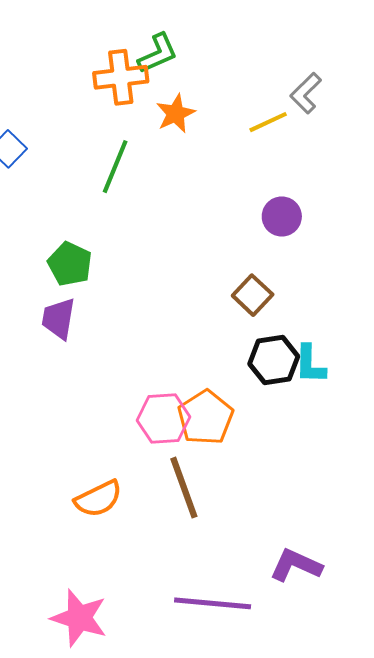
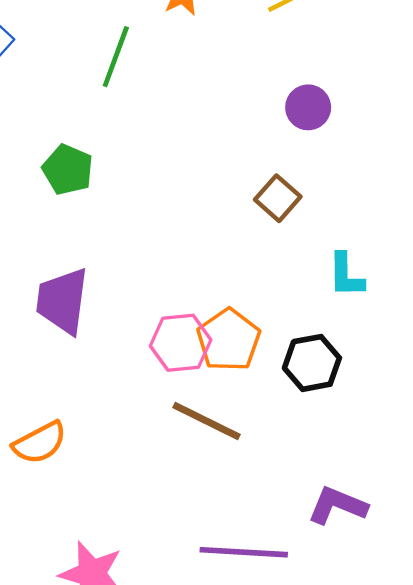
purple trapezoid: (58, 319) -> (62, 301), moved, size x1.4
black hexagon: (274, 360) -> (312, 363), moved
brown line: (184, 488) -> (207, 421), turned -42
orange semicircle: (98, 499) -> (40, 443), moved

